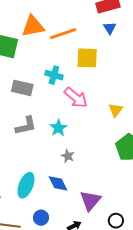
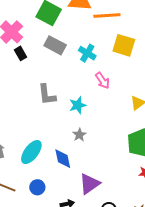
gray rectangle: (22, 88) -> (55, 45), moved
pink arrow: (76, 98) -> (102, 81), size x0.7
gray L-shape: (26, 126) -> (47, 95), turned 80

